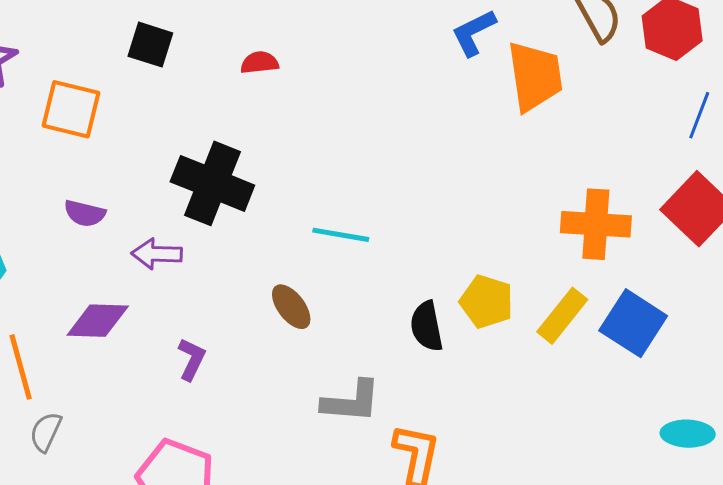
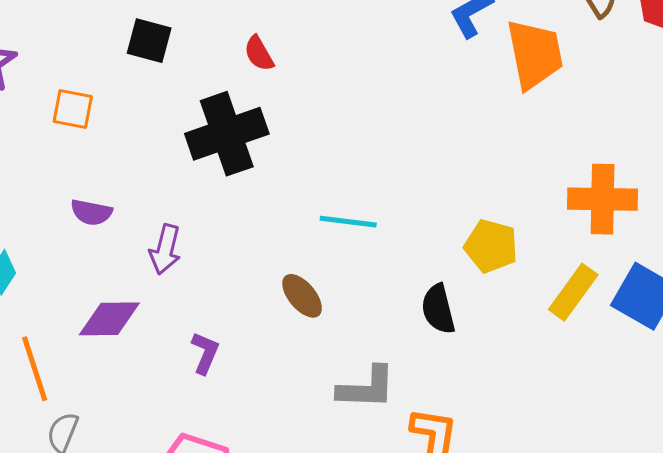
red semicircle: (260, 63) -> (259, 53), turned -111
orange square: (71, 109) -> (73, 109), size x0.7
black cross: (212, 183) -> (227, 134), moved, turned -38
purple arrow: (157, 254) -> (165, 249), turned -75
yellow pentagon: (487, 302) -> (491, 246), moved

